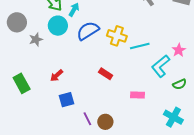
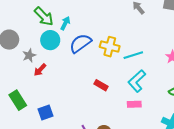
cyan L-shape: (161, 66) -> (137, 81), moved
red arrow: (57, 76) -> (40, 70), moved
blue square: (66, 100) -> (46, 112), moved

